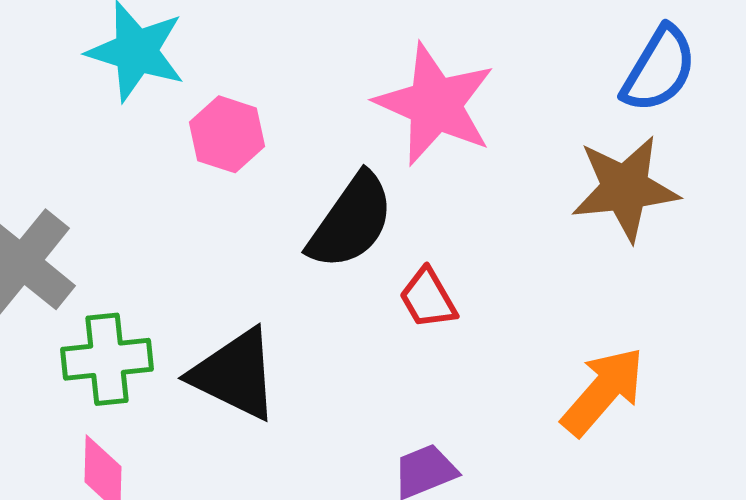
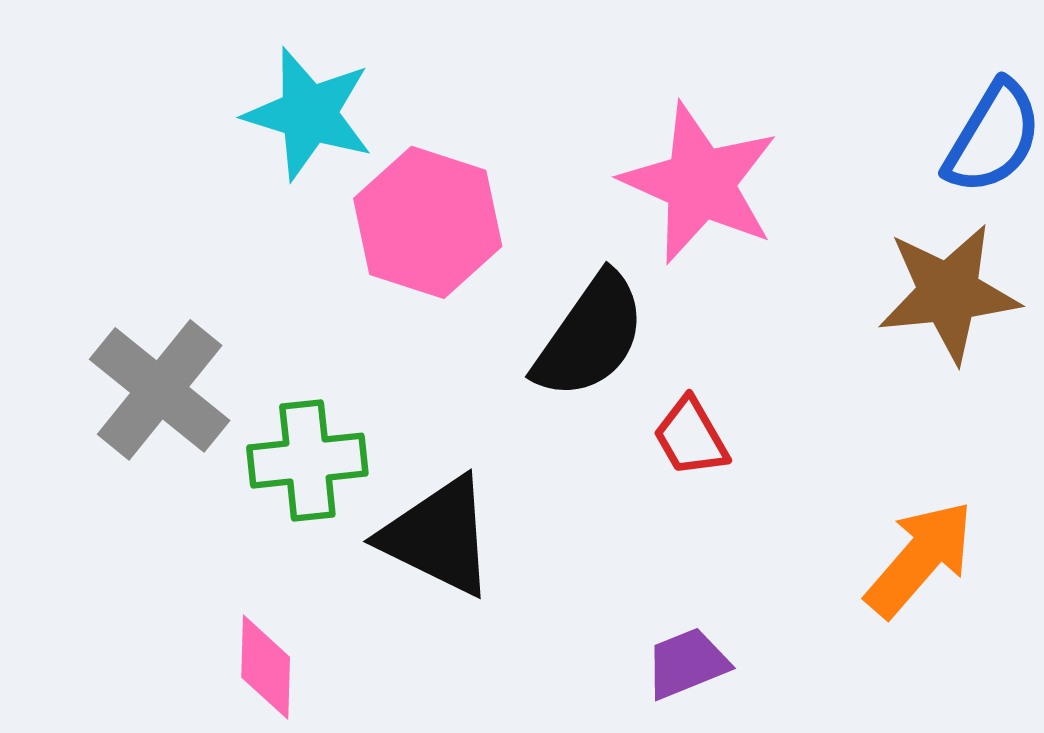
pink hexagon: (227, 134) -> (428, 222), size x1.5
green cross: (107, 359) -> (307, 461), moved

